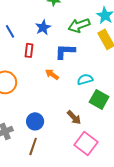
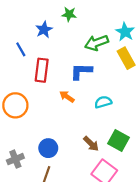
blue star: (43, 27) -> (44, 30), moved
red rectangle: (29, 50) -> (42, 70), size x1.5
green square: (99, 99) -> (118, 140), moved

